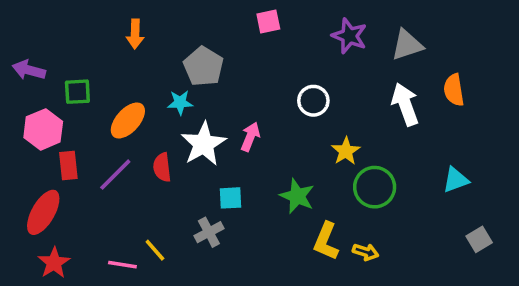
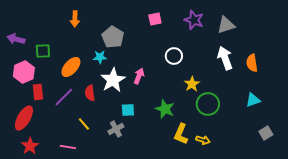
pink square: (268, 21) -> (155, 19), moved
orange semicircle: (454, 90) -> (252, 63), moved
yellow line: (155, 250) -> (84, 124), moved

